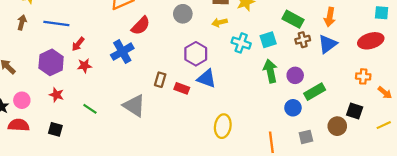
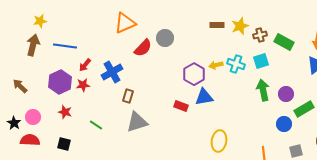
gray circle: (183, 14) -> (165, 38), moved
brown arrow: (22, 22) -> (33, 45), size x1.5
yellow arrow: (220, 22) -> (216, 65), moved
brown cross: (303, 40) -> (260, 35), moved
blue cross: (122, 52) -> (112, 72), moved
red star: (85, 66) -> (83, 85), moved
blue triangle: (207, 79) -> (204, 97), turned -30
brown rectangle: (160, 80) -> (128, 96), moved
gray triangle: (134, 106) -> (137, 122), turned -50

